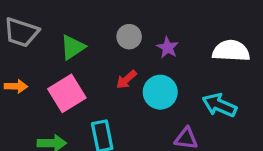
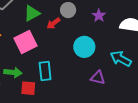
purple star: (168, 47) -> (99, 16), moved
red arrow: (126, 80) -> (53, 23), moved

